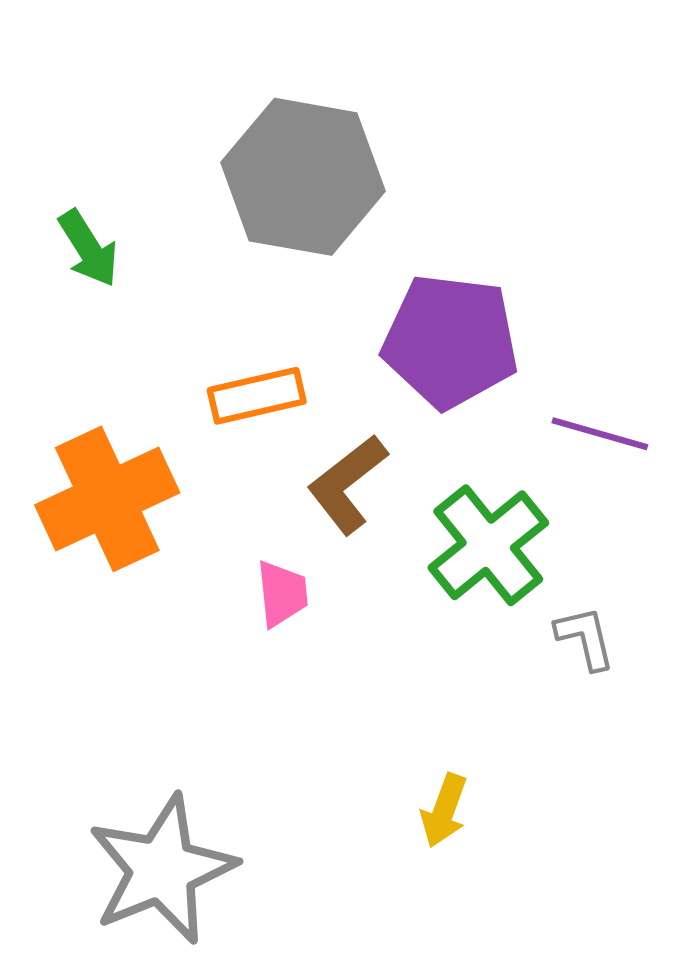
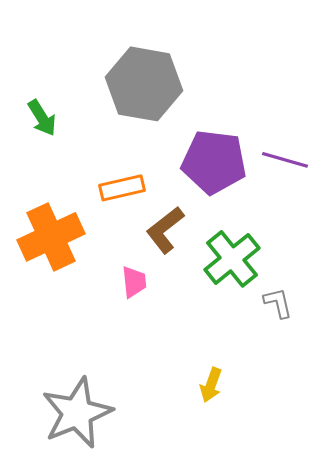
purple line: (600, 434) -> (285, 160), moved

